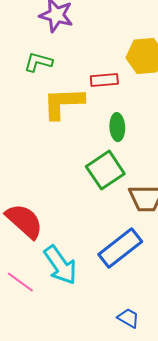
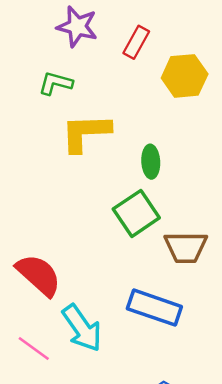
red rectangle: (104, 80) -> (136, 42), moved, turned -56
blue rectangle: (120, 248) -> (154, 308), turned 57

